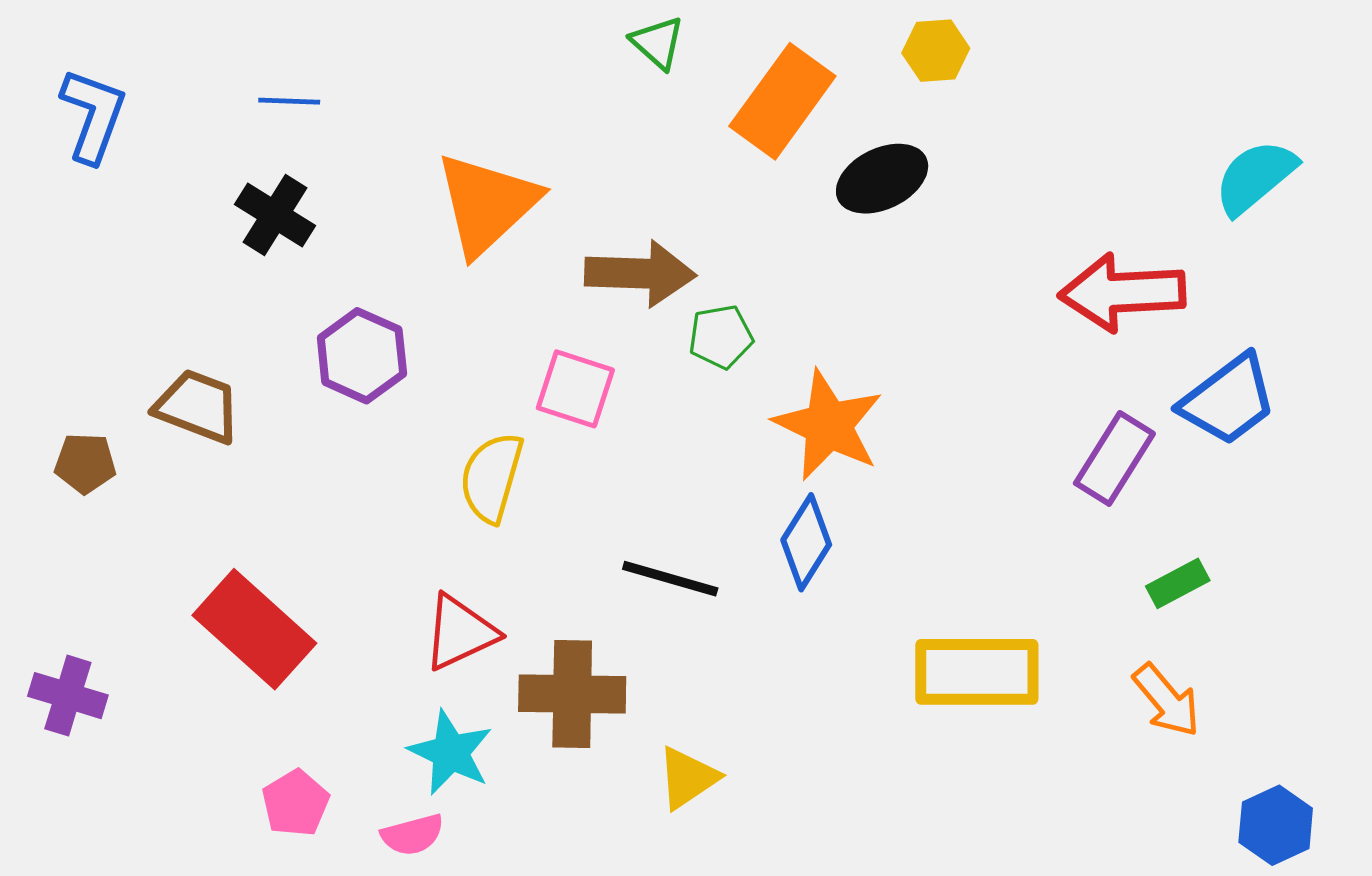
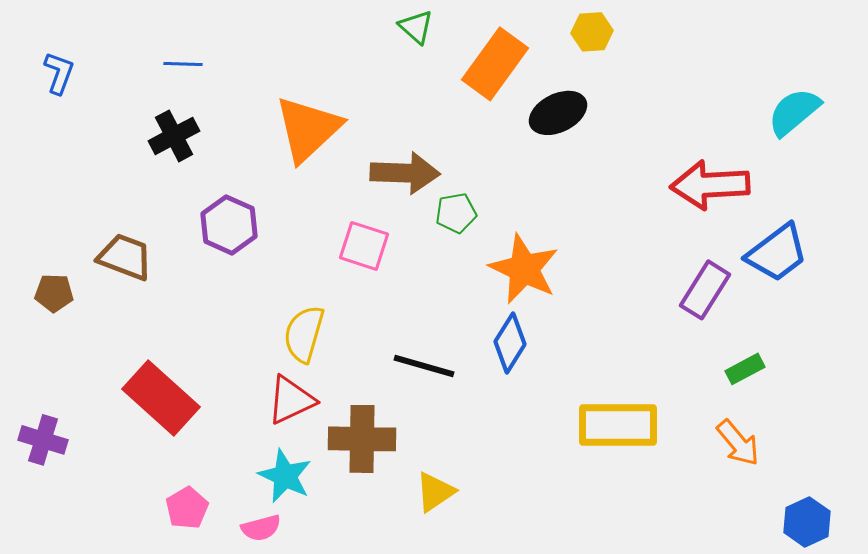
blue L-shape: (93, 115) -> (59, 73), size x0.7
black cross: (275, 215) -> (174, 136), turned 30
yellow semicircle: (492, 477) -> (304, 334), moved

